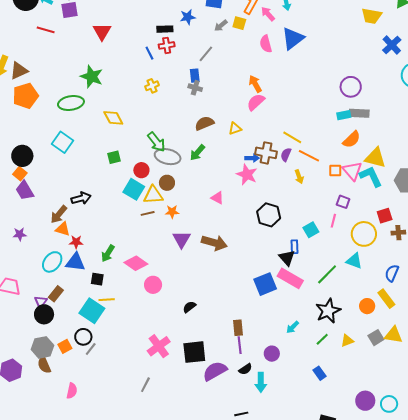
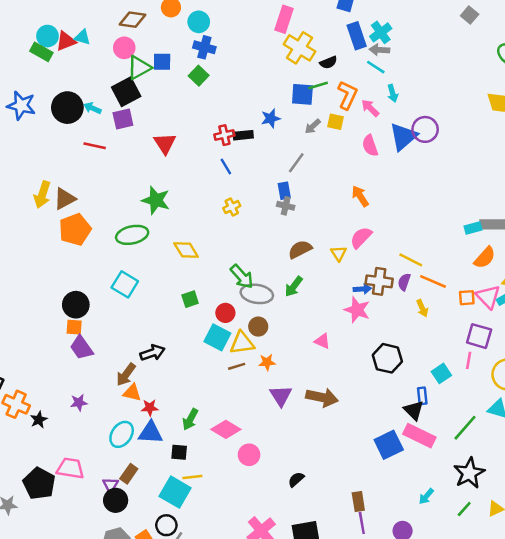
red cross: (167, 45) -> (224, 135), moved
purple circle: (351, 87) -> (425, 129), moved
pink semicircle: (256, 102) -> (361, 238), moved
yellow triangle: (235, 128) -> (339, 253), turned -40
orange square: (20, 174) -> (74, 327), turned -32
purple square: (343, 202) -> (479, 336), size x1.5

